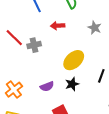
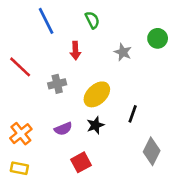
red arrow: (58, 26) -> (75, 51), turned -88
gray cross: (34, 45) -> (57, 84), moved

